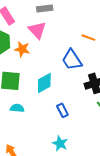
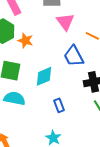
pink triangle: (37, 30) -> (65, 22), moved
cyan semicircle: (17, 108) -> (14, 98), size x1.5

